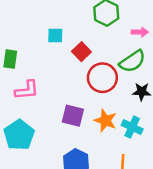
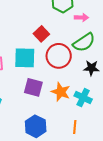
pink arrow: (140, 32) -> (81, 18), moved
cyan square: (55, 36) -> (25, 58), moved, size x1.6

